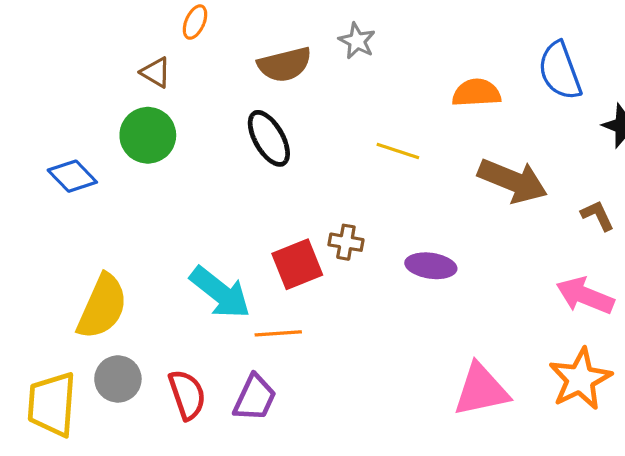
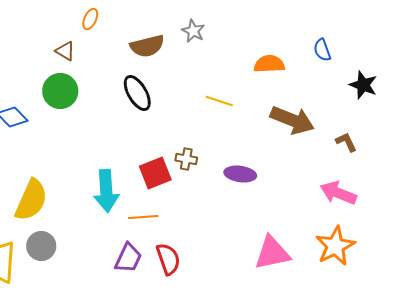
blue semicircle: (560, 71) -> (322, 50), size x0.6
cyan arrow: (220, 293) -> (106, 191), turned 48
red semicircle: (187, 395) -> (168, 259), moved

